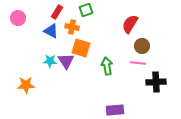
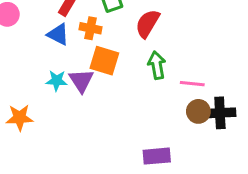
red semicircle: (130, 24) -> (148, 24), moved
brown circle: (142, 46) -> (198, 111), moved
green arrow: (107, 66) -> (157, 65), moved

